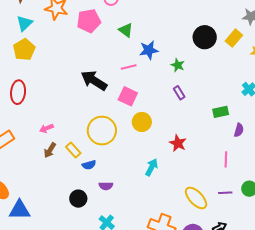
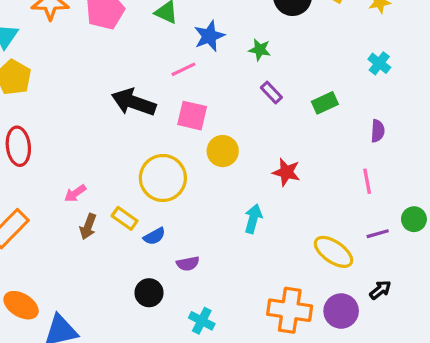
green rectangle: (221, 112) -> (325, 103), moved

